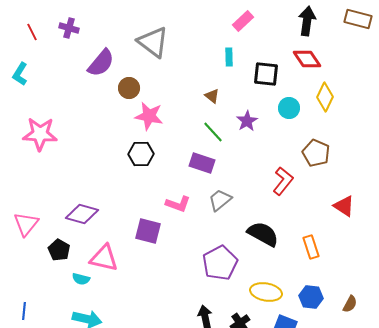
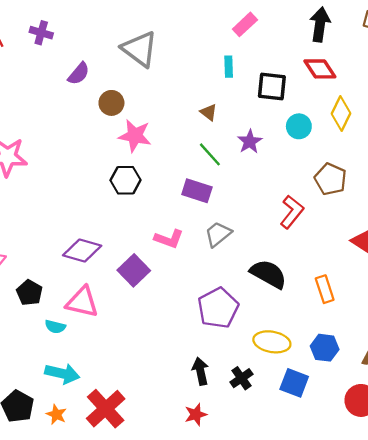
purple semicircle: (101, 63) -> (79, 74), size x0.7
purple diamond: (82, 214) -> (82, 251), moved
purple square: (148, 231) -> (134, 270), turned 32

